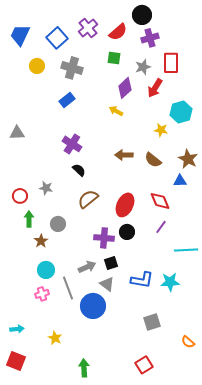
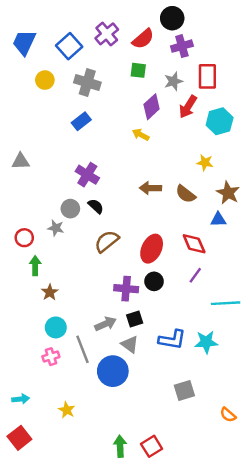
cyan hexagon: (181, 112) -> (220, 121), moved
yellow star: (161, 130) -> (205, 163), moved
gray circle: (58, 224) -> (70, 209), moved
red square: (16, 361) -> (19, 438), turned 30
red square: (144, 365) -> (152, 446), moved
green arrow: (84, 368) -> (120, 446), moved

